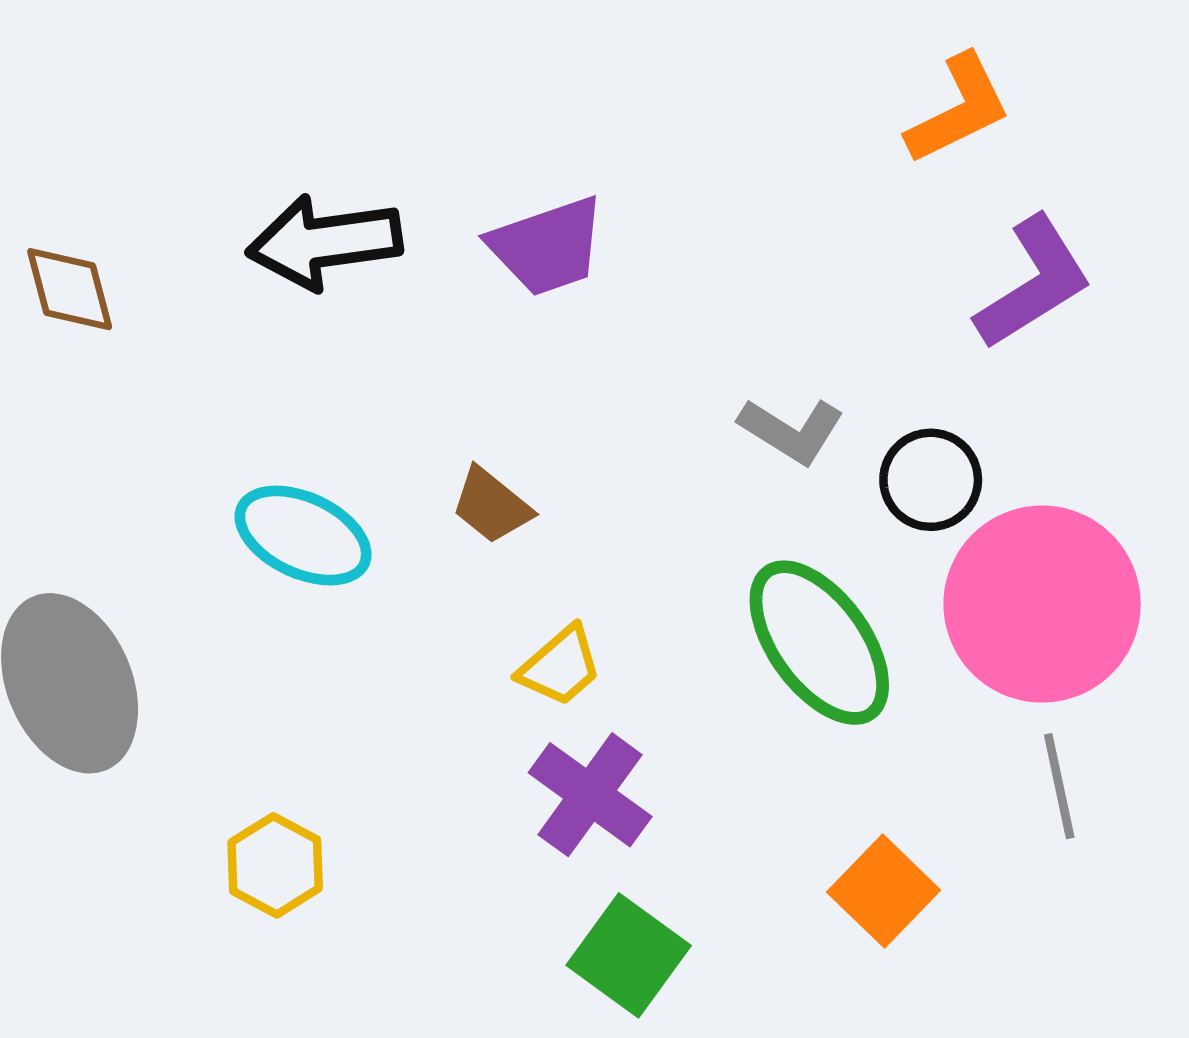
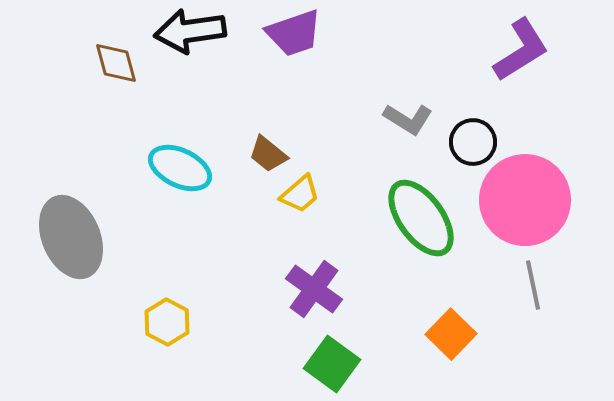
brown diamond: (70, 289) -> (116, 63), moved
yellow trapezoid: (560, 666) -> (300, 194), moved

